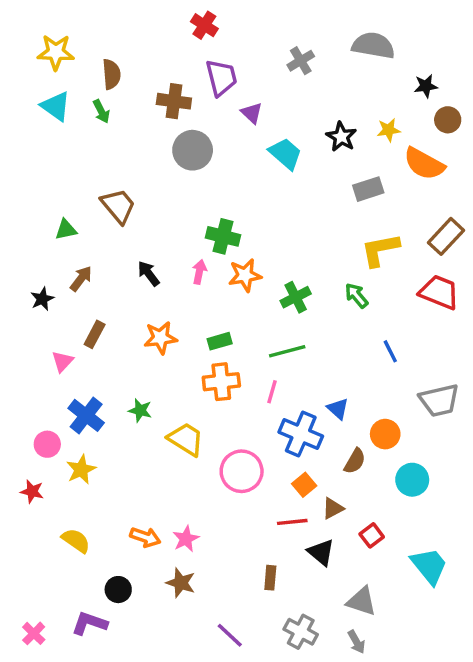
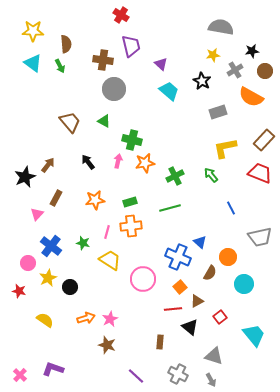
gray cross: (301, 61) -> (235, 70), moved
purple triangle: (252, 113) -> (161, 64), moved
yellow star: (389, 130) -> (213, 55), moved
green triangle: (66, 230) -> (104, 121), moved, turned 40
black star: (42, 299) -> (25, 177), size x1.5
pink line: (272, 392) -> (107, 232), moved
orange arrow: (145, 537) -> (86, 318), turned -36
black circle: (118, 590) -> (70, 287), moved

